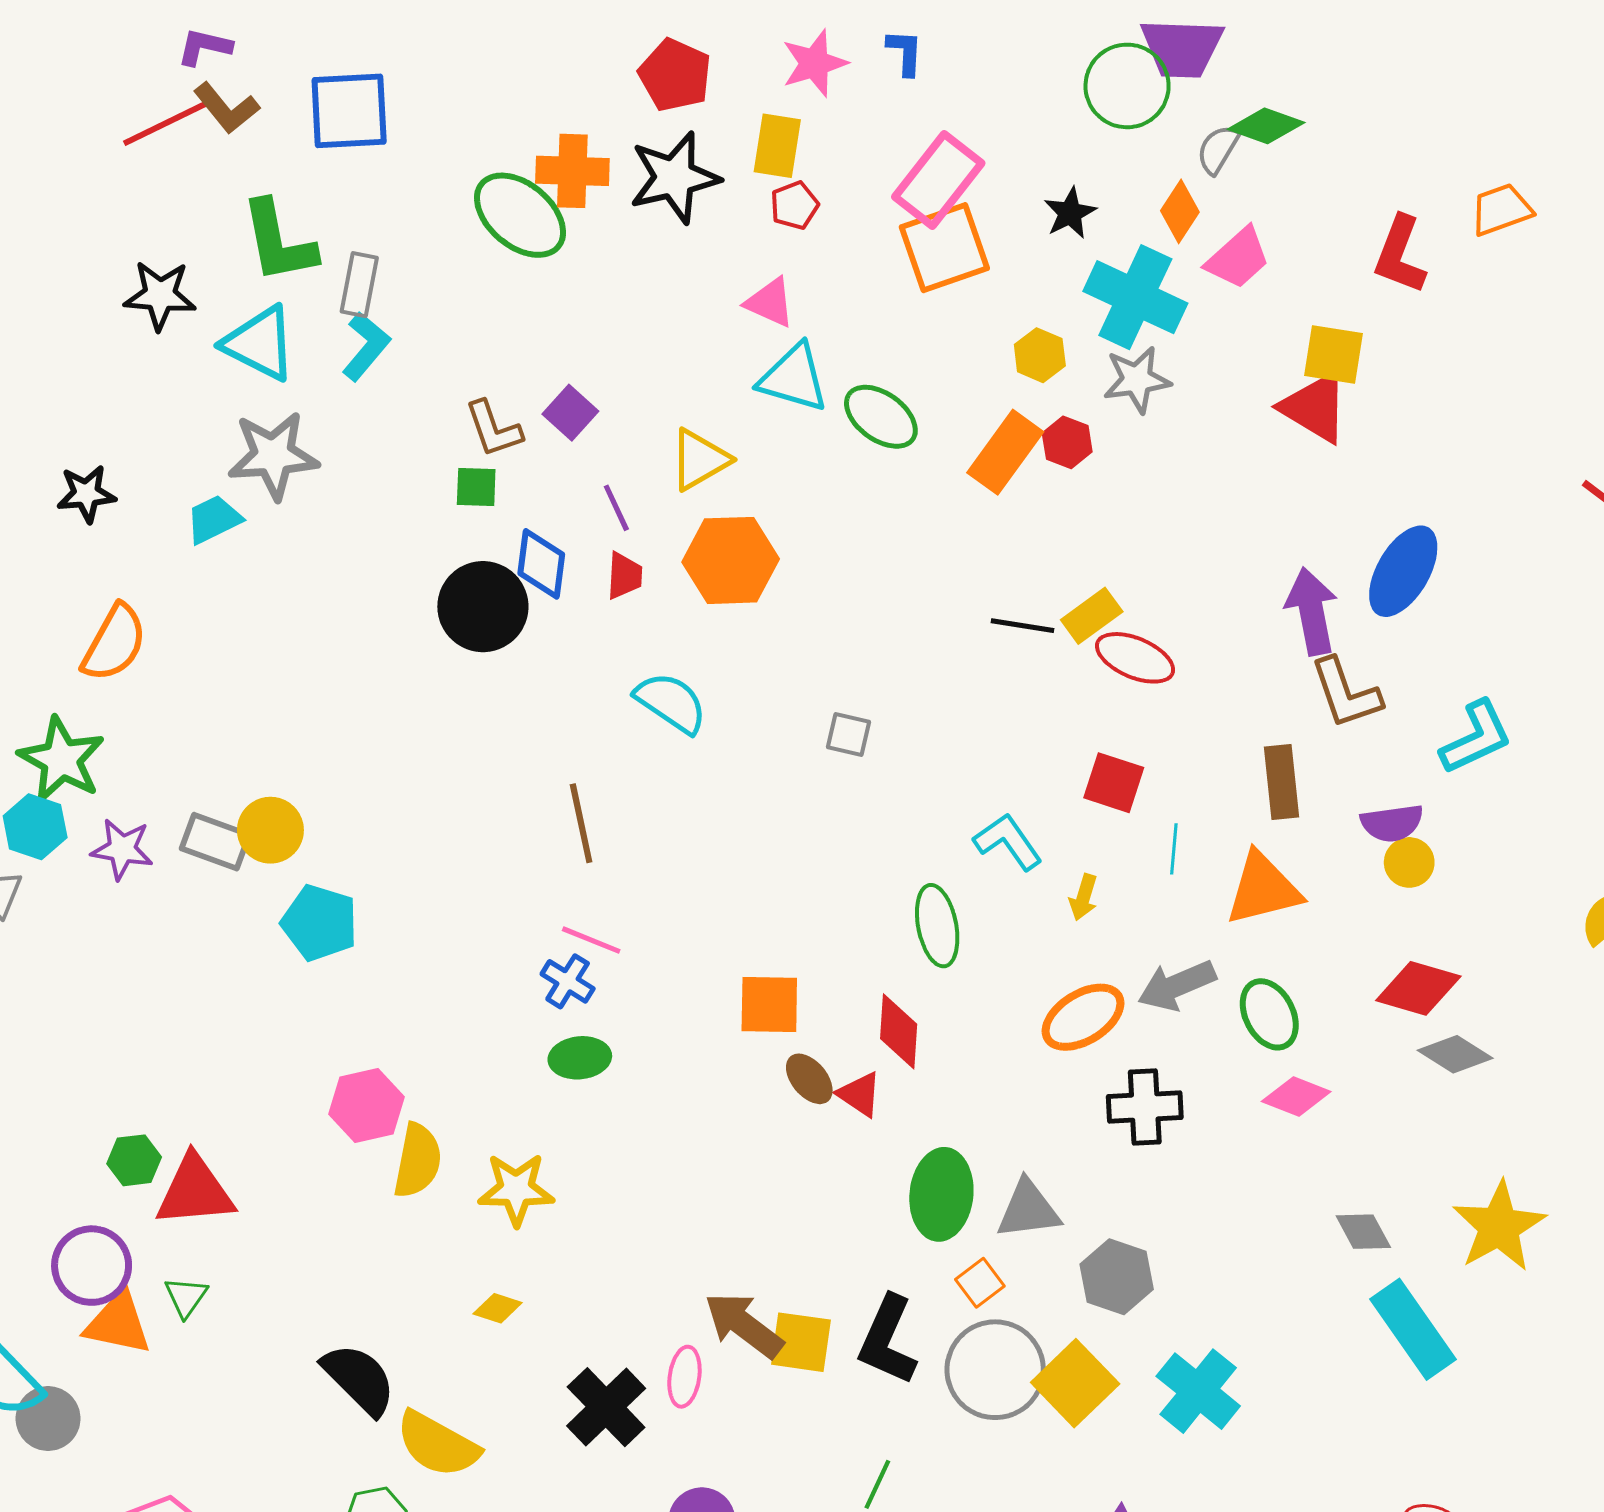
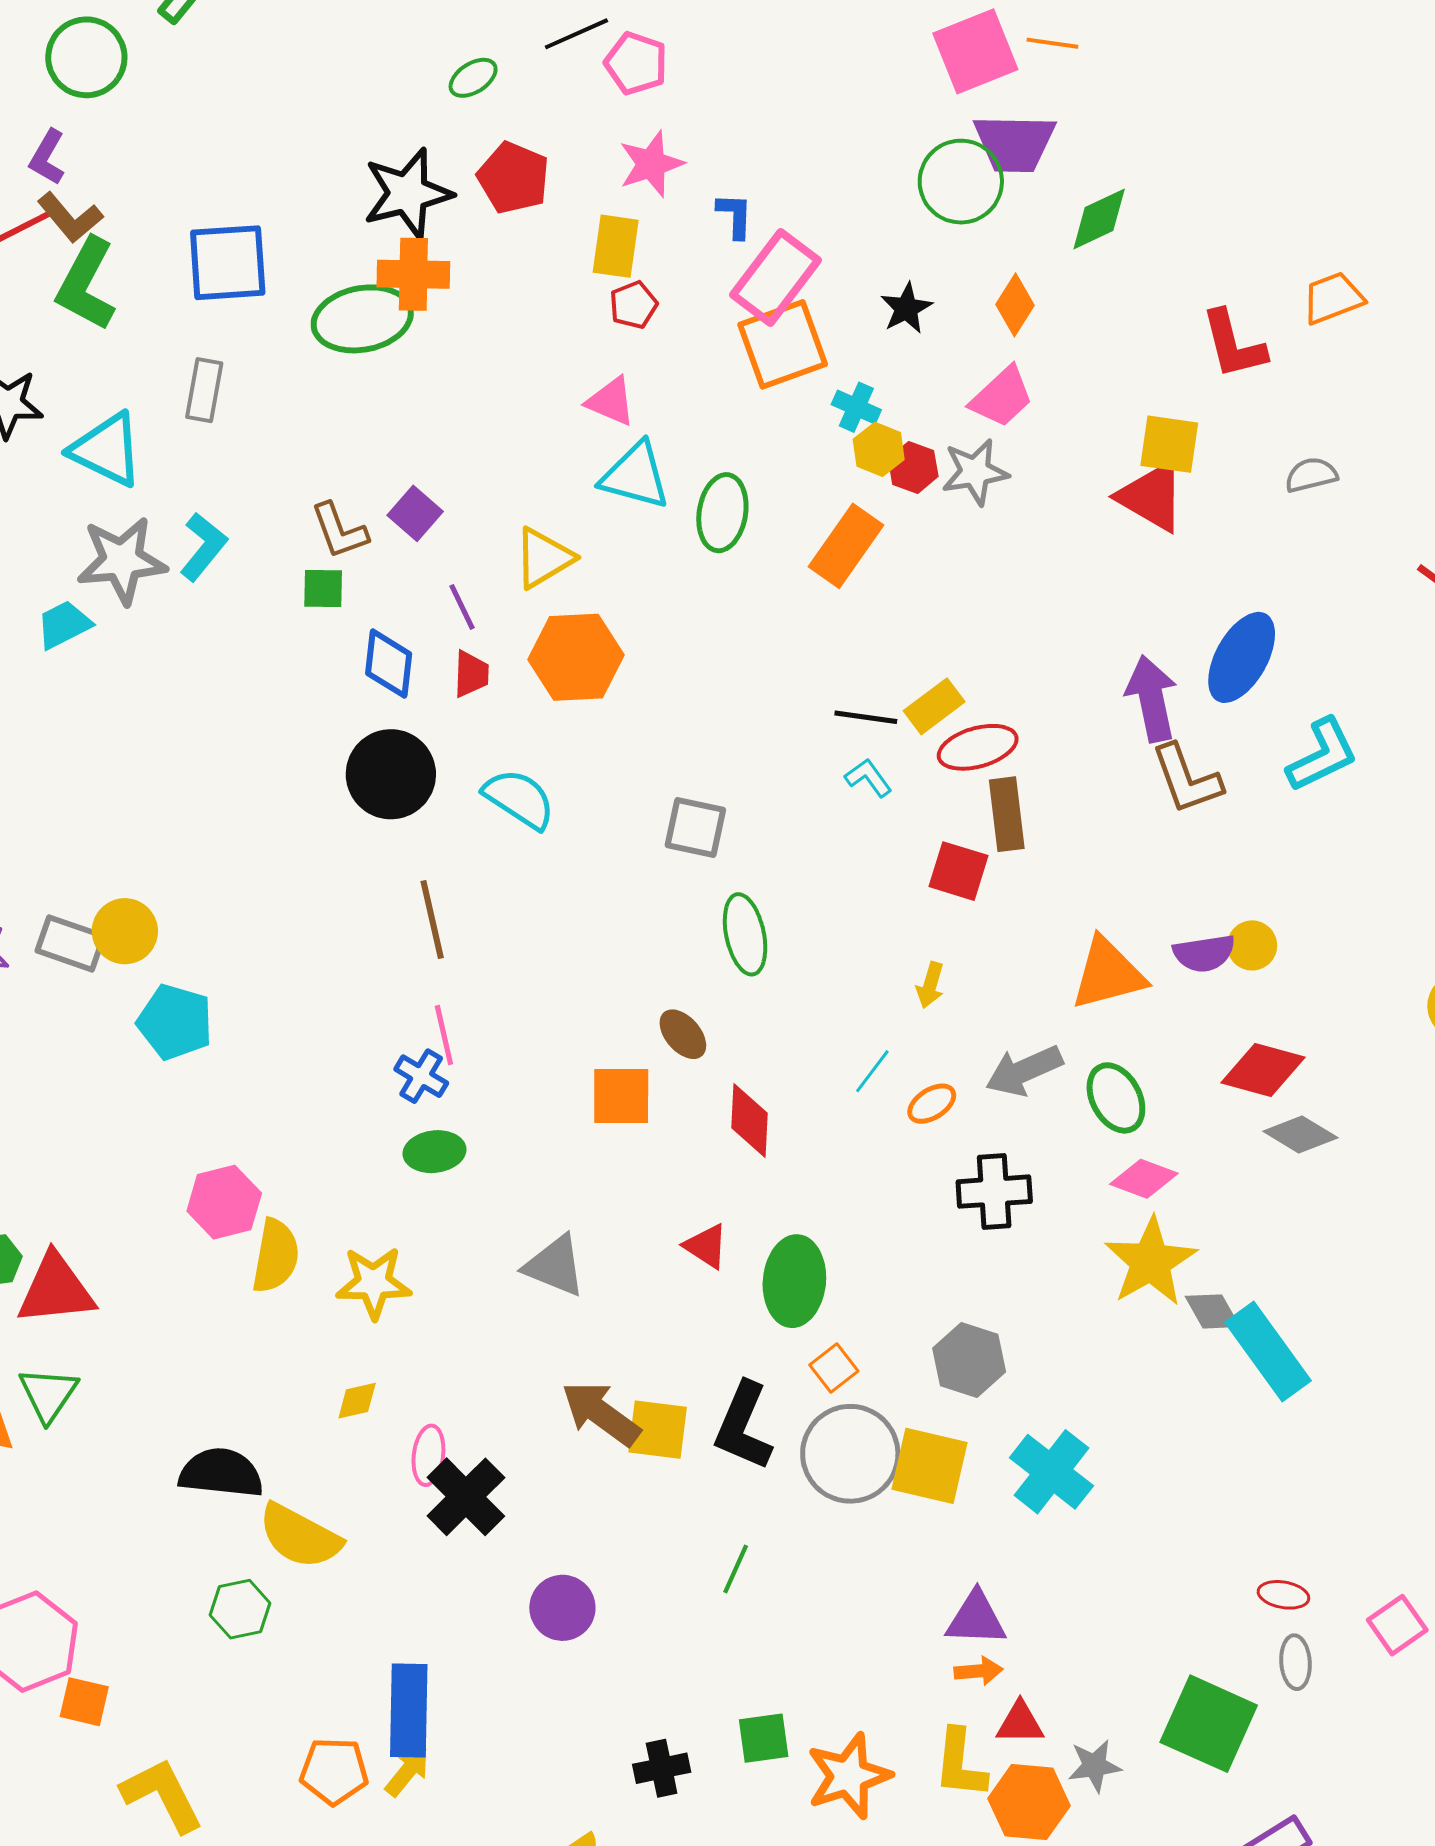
purple L-shape: (204, 47) -> (47, 157), turned -72
blue L-shape: (905, 52) -> (735, 216), moved
blue square: (349, 111) -> (228, 263), moved
green diamond: (1266, 126) -> (1099, 219), turned -44
gray semicircle: (1218, 149) -> (1311, 475), moved, turned 46
black star: (674, 178) -> (408, 193), moved
green ellipse: (520, 215) -> (362, 319), turned -50
green L-shape: (278, 242) -> (86, 284), moved, turned 40
red L-shape: (1400, 255) -> (1233, 344), turned -34
pink trapezoid: (1238, 258) -> (1002, 397), moved
cyan cross: (1135, 297) -> (856, 407), moved, size x0.5
cyan L-shape: (366, 346) -> (203, 547), moved
green ellipse: (881, 417) -> (722, 513), turned 64
red hexagon: (1067, 442) -> (913, 467), moved
black circle: (483, 607) -> (391, 774), moved
red ellipse: (1135, 658) -> (978, 747), turned -38
gray square: (849, 734) -> (695, 828), size x1.4
cyan L-shape: (1476, 737) -> (1322, 755), moved
brown rectangle: (1282, 782) -> (1007, 814), moved
purple semicircle: (1392, 823) -> (1204, 953), moved
cyan L-shape: (1008, 842) -> (868, 778), moved, size x0.7
cyan line: (1174, 849) -> (872, 1071), moved, turned 33
green ellipse: (937, 926) -> (745, 934), moved
pink line: (591, 940) -> (444, 1035), turned 56
orange ellipse: (1083, 1017) -> (932, 1104), size x0.6
brown ellipse: (809, 1079) -> (683, 1034), moved
red triangle: (859, 1094) -> (706, 1246), moved
gray triangle: (1028, 1210) -> (555, 1266), moved, turned 30
yellow star: (1499, 1227) -> (1151, 1262), moved
green triangle: (186, 1297) -> (48, 1394), size x1.4
yellow diamond: (498, 1308) -> (357, 1401), turned -30
cyan rectangle: (1413, 1329) -> (1268, 1352), moved
pink ellipse: (684, 1377) -> (428, 1455), moved
black semicircle: (359, 1379) -> (221, 1473), turned -38
yellow square: (1075, 1383) -> (930, 1466), turned -32

